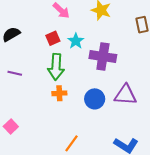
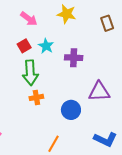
purple cross: (103, 57) -> (74, 58), size x0.7
blue circle: (95, 99) -> (71, 110), moved

